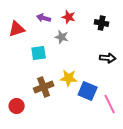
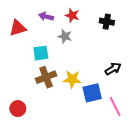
black arrow: (108, 58) -> (113, 69), moved, turned -35
brown cross: (44, 87) -> (46, 77), moved
blue square: (88, 91) -> (92, 93), turned -36

